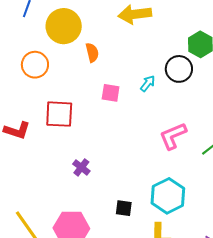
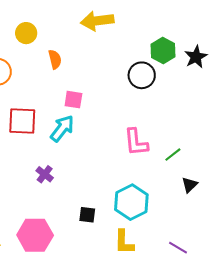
yellow circle: (64, 26) -> (26, 33), size x0.6
cyan arrow: (148, 83) -> (62, 128), moved, size x1.6
pink L-shape: (173, 136) -> (136, 142), turned -72

